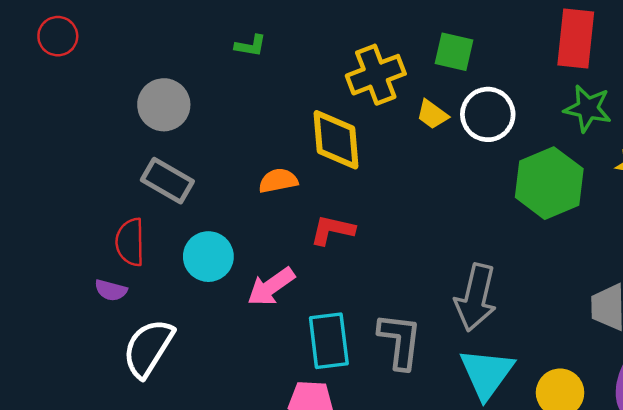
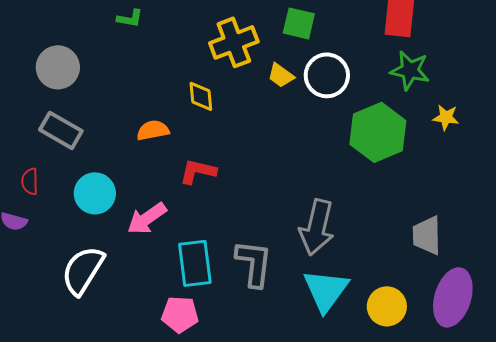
yellow diamond: (336, 140) -> (201, 96), size x0.6
red semicircle: (130, 242) -> (30, 181), size x0.7
white semicircle: (148, 348) -> (83, 270), moved

